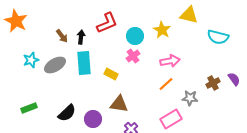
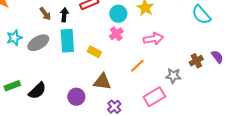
cyan semicircle: (218, 37) -> (201, 15), turned 35
orange line: (166, 84) -> (137, 66), moved
black semicircle: (67, 113) -> (37, 91), moved

